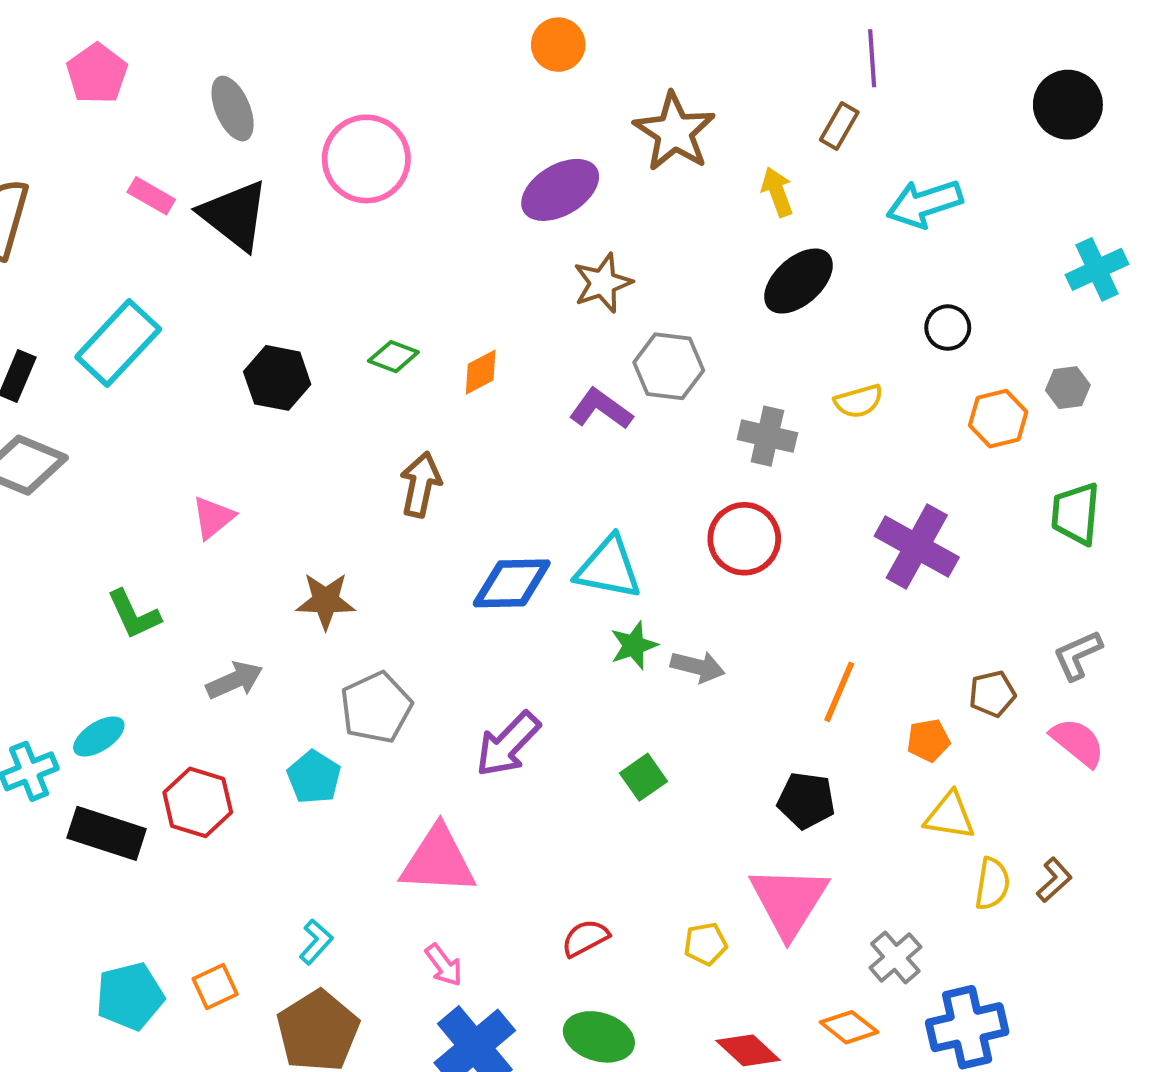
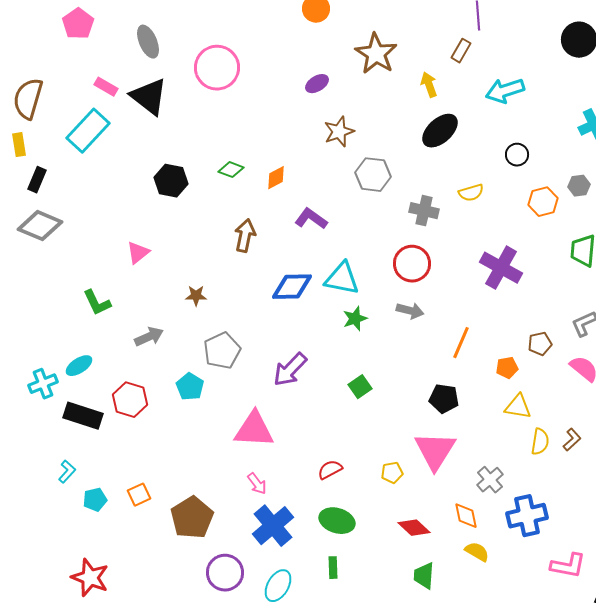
purple ellipse: (560, 190) -> (317, 84), size x0.6
cyan rectangle: (118, 343) -> (88, 131), moved
purple L-shape: (601, 409) -> (311, 219), moved
brown star: (326, 601) -> (196, 296), size x0.7
gray arrow: (698, 667) -> (410, 311), moved
cyan L-shape: (316, 942) -> (67, 472), moved
cyan pentagon: (130, 996) -> (95, 500), size x0.7
orange diamond: (849, 1027) -> (466, 516), turned 40

